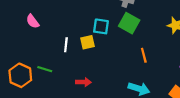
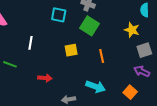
cyan square: (101, 26) -> (59, 15), moved
yellow square: (88, 42) -> (71, 50), moved

